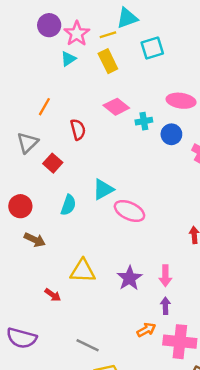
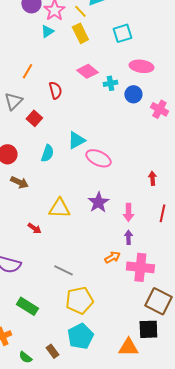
yellow line: (108, 35) -> (80, 11), turned 64
cyan square: (152, 48) -> (122, 33), moved
purple star: (129, 278) -> (98, 202), moved

